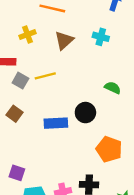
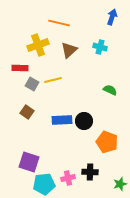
yellow cross: (27, 34) -> (38, 45), size x1.5
black circle: (85, 113) -> (84, 121), moved
purple square: (17, 173) -> (29, 162), size x1.5

